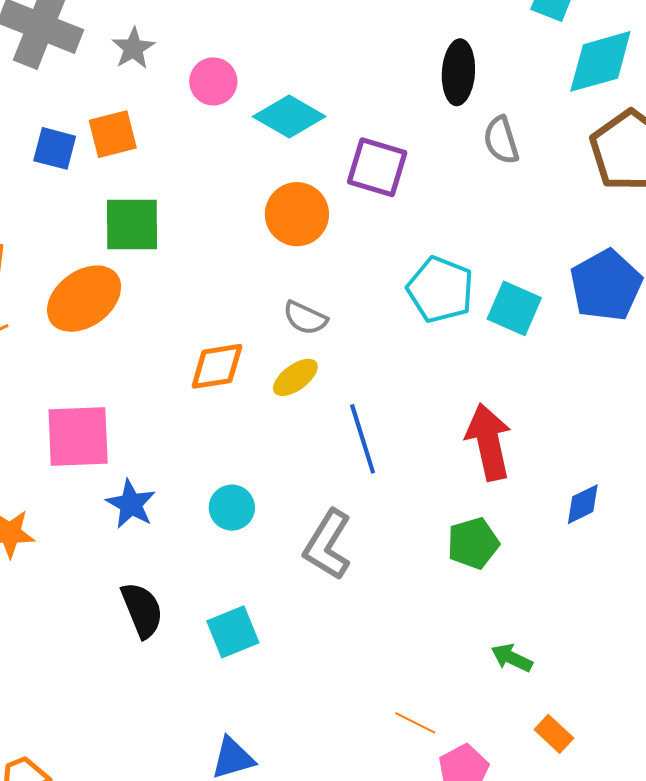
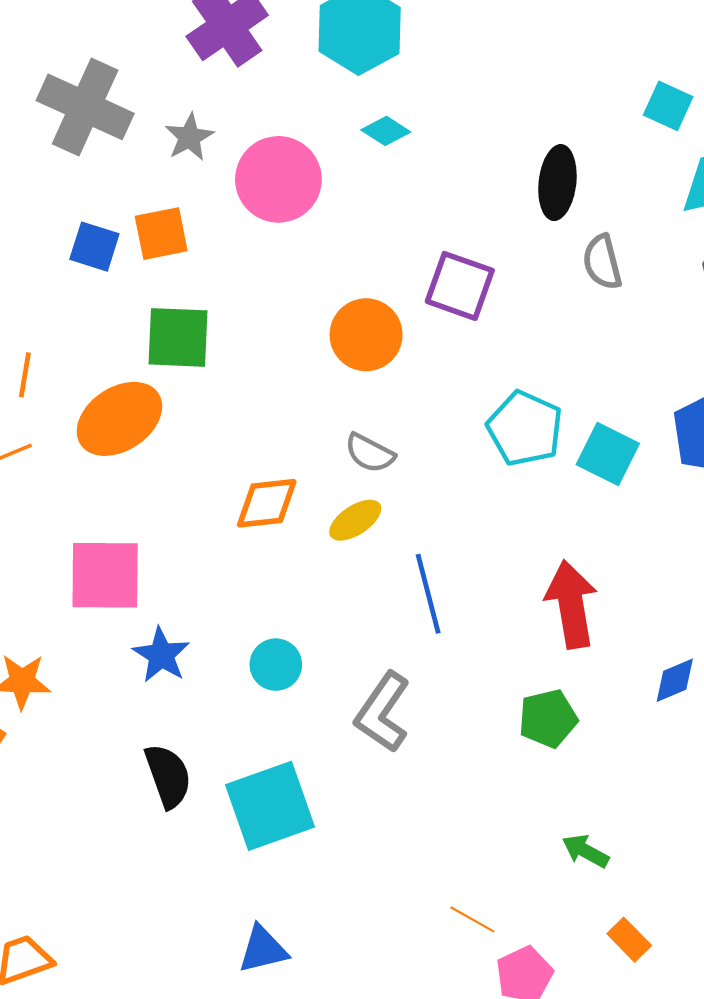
pink circle: (213, 81) -> (278, 179), size x1.6
cyan diamond: (289, 116) -> (386, 131), moved, size x0.6
cyan square: (233, 632) -> (270, 806), size x1.5

